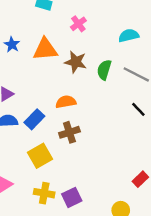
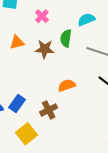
orange triangle: (45, 49) -> (17, 42), size x0.7
green semicircle: (104, 70) -> (66, 38), moved
orange semicircle: (66, 102) -> (67, 85), moved

